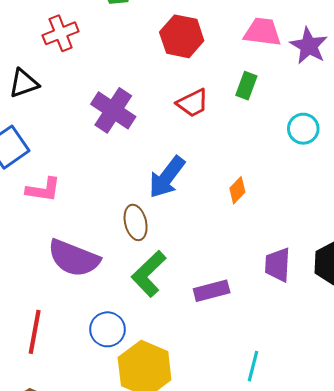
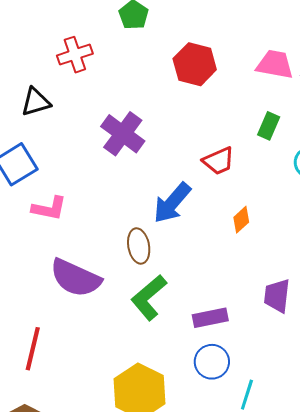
green rectangle: (246, 86) -> (269, 126), moved
red trapezoid: (193, 103) -> (219, 161), moved
blue circle: (108, 329) -> (212, 362), moved

